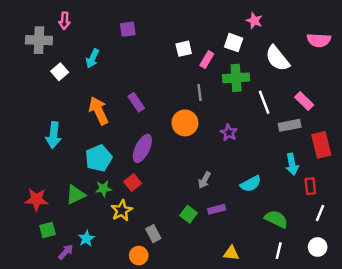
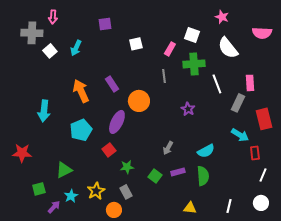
pink star: (254, 21) -> (222, 17), moved
white square: (184, 49) -> (136, 44), moved
white square: (60, 72) -> (50, 51), moved
pink rectangle: (304, 101) -> (250, 83), turned 42
orange circle: (185, 123) -> (139, 101), moved
gray rectangle: (290, 125) -> (238, 103), turned -54
cyan arrow: (292, 164) -> (240, 135), turned -48
green star: (103, 189) -> (127, 167), moved
green triangle: (75, 195) -> (64, 170), moved
red star: (37, 200) -> (22, 153), moved
yellow star: (122, 211) -> (96, 191), moved
green semicircle: (276, 219) -> (203, 176), moved, turned 60

